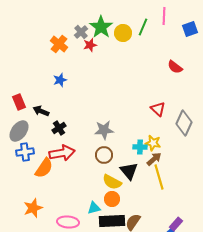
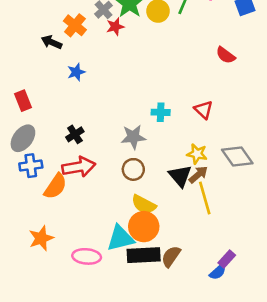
black arrow: (41, 111) -> (52, 42), moved
gray diamond: (184, 123) -> (237, 156), moved, turned -60
cyan cross: (140, 147) -> (161, 112), moved
black triangle: (129, 171) -> (180, 176), moved
orange circle: (112, 199) -> (144, 227), size x1.5
cyan triangle: (94, 208) -> (120, 238), size x1.6

